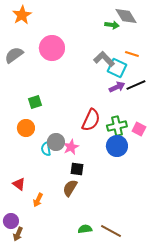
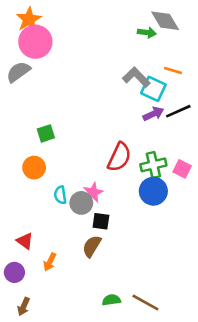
pink circle: (52, 48) -> (35, 42), moved
gray circle: (56, 142) -> (81, 203), moved
purple circle: (11, 221) -> (14, 272), moved

